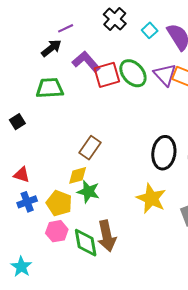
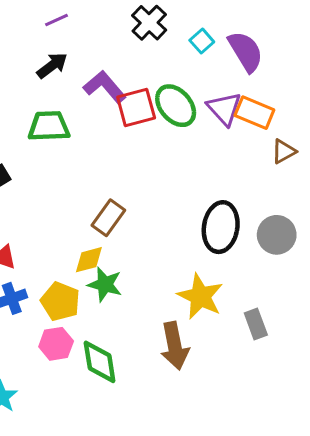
purple line: (66, 28) -> (57, 20), moved
brown arrow: (107, 236) -> (175, 346), moved

